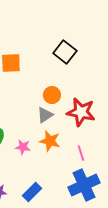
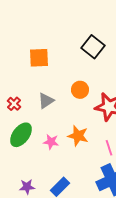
gray triangle: (45, 115) -> (46, 101), moved

